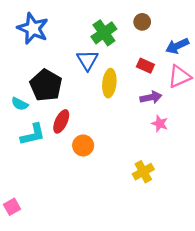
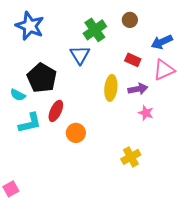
yellow ellipse: (109, 83) -> (111, 88), moved

